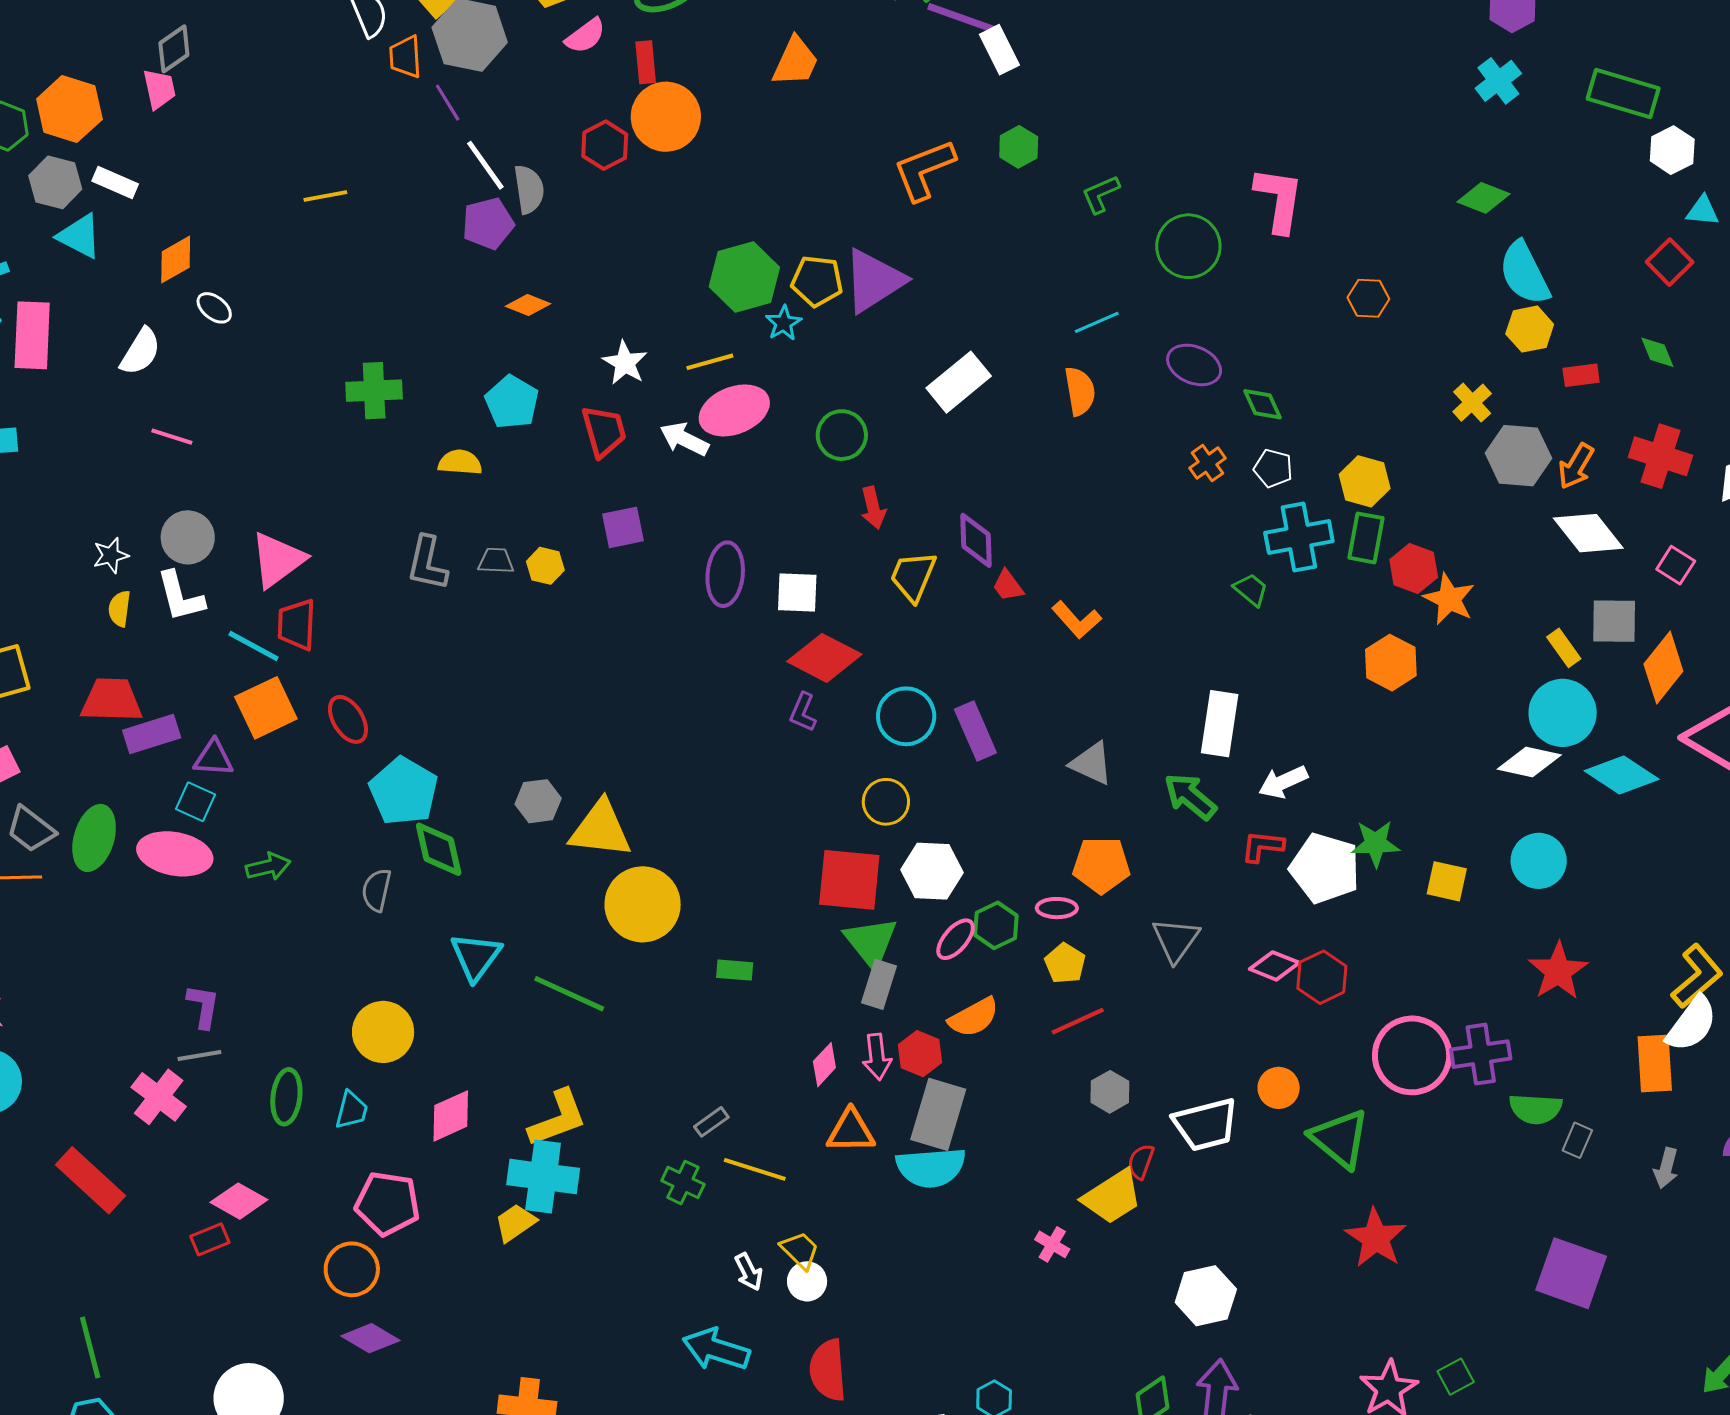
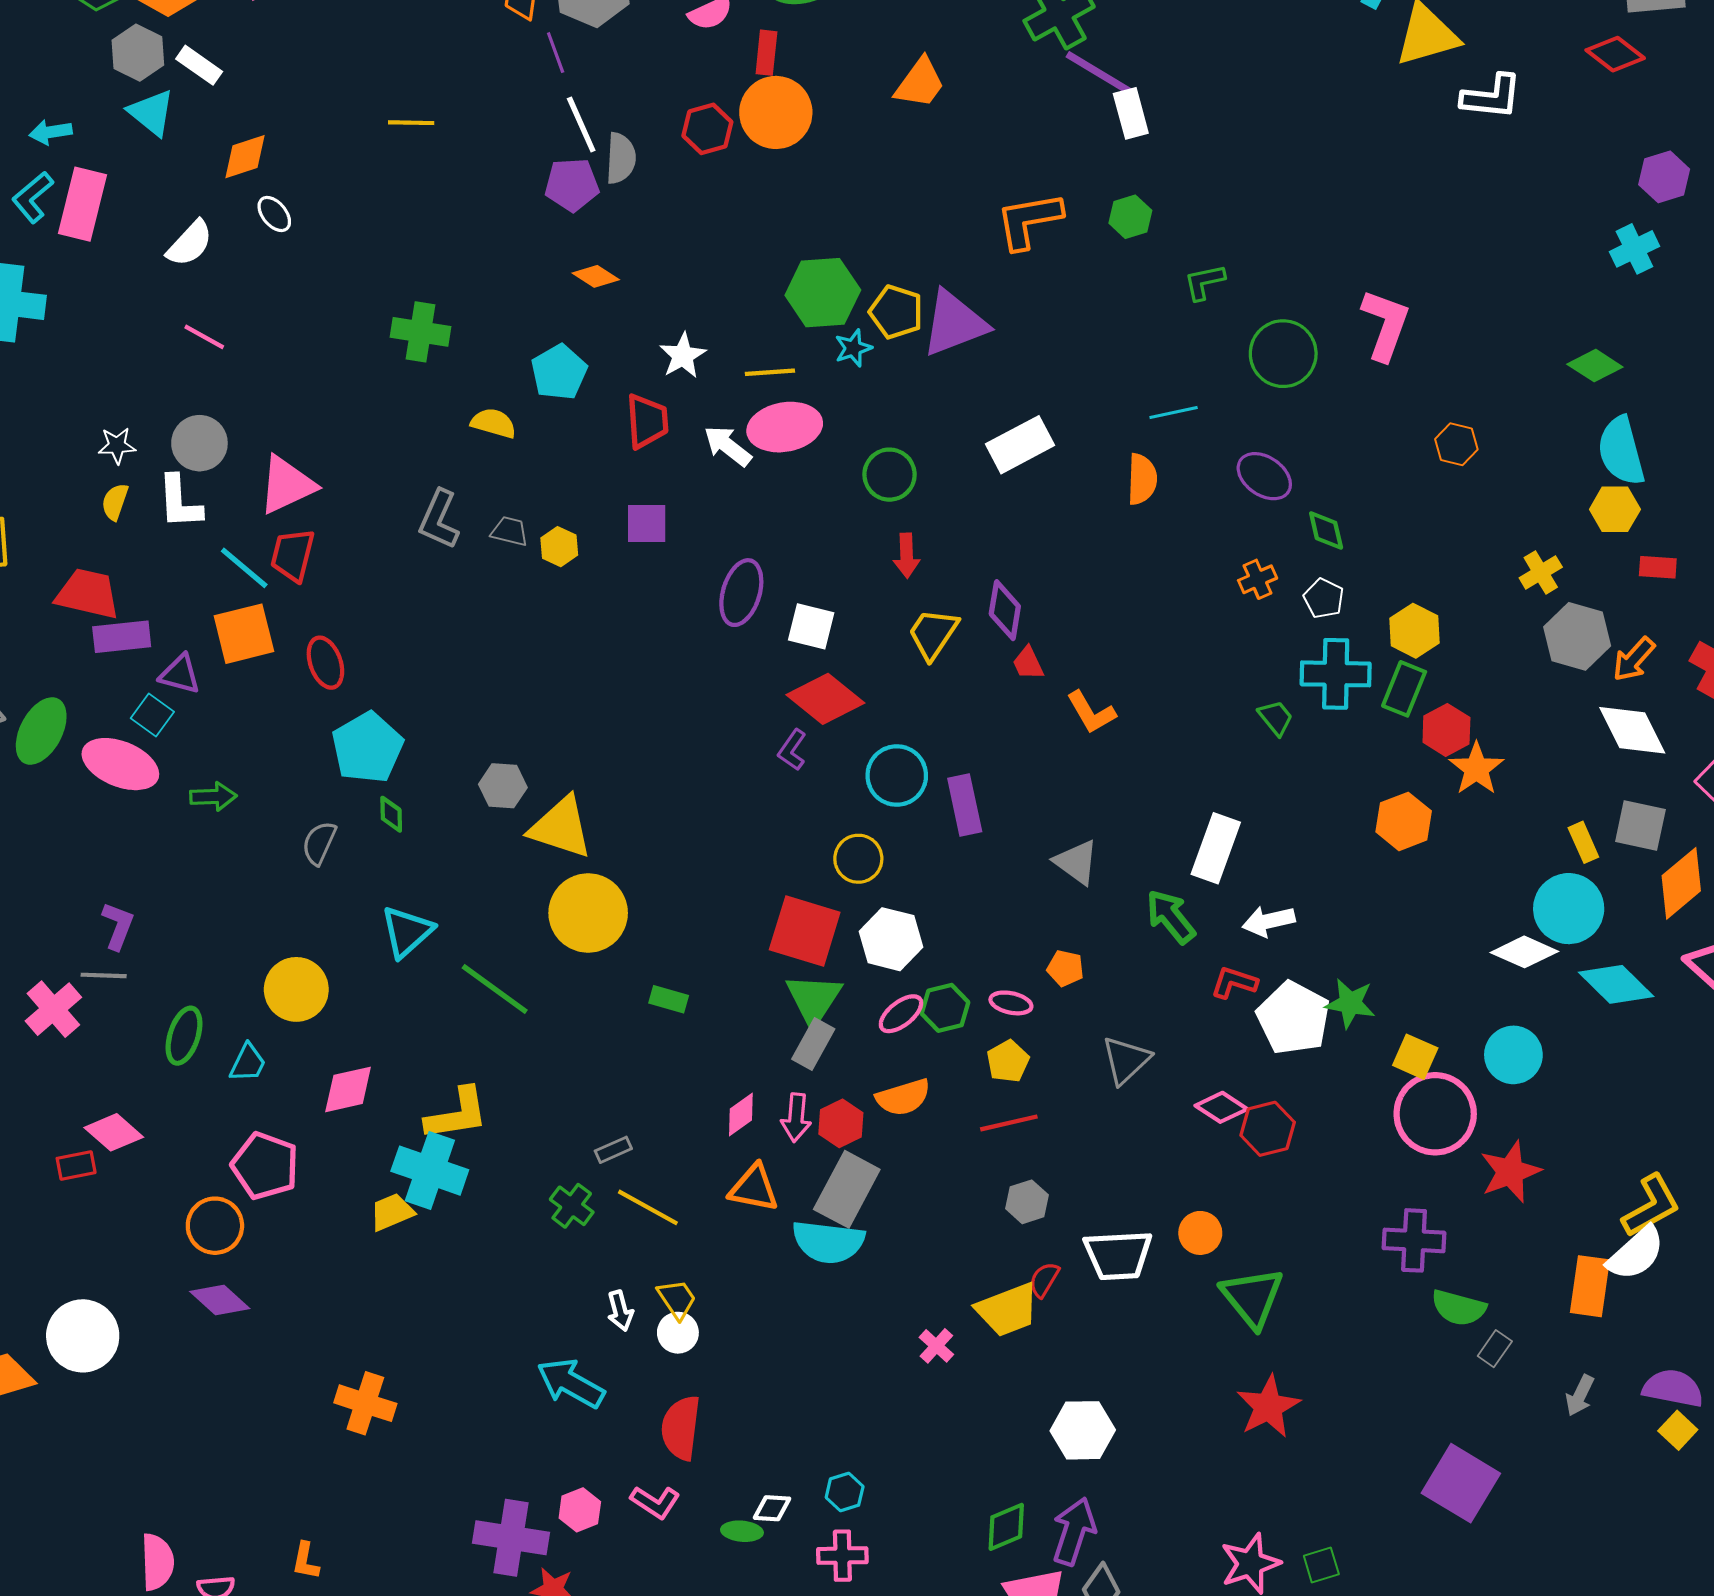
green diamond: (439, 849) -> (391, 814), size x0.6
orange pentagon: (1101, 865) -> (1065, 968), size x0.6
pink circle: (1412, 1055) -> (1435, 1114), moved

